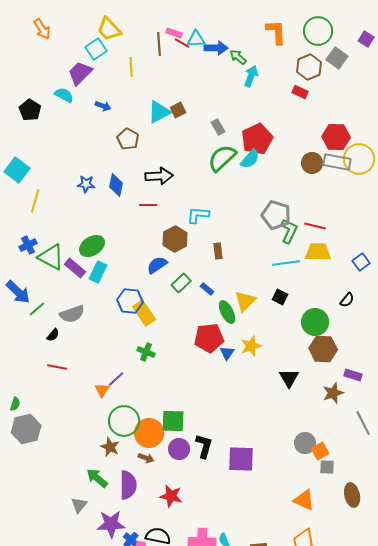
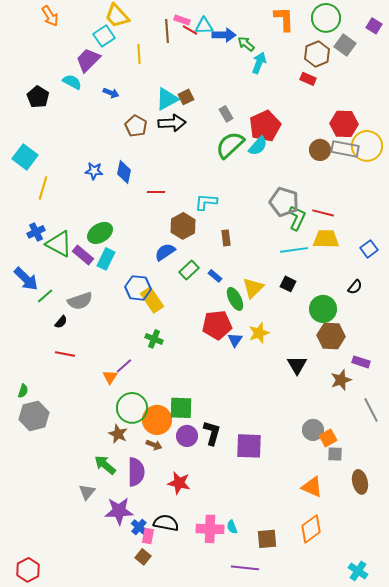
black arrow: (159, 176) -> (172, 123), moved

